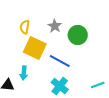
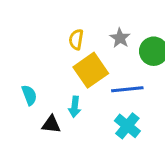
yellow square: (35, 48) -> (91, 70), turned 30
blue line: (60, 61) -> (127, 89), turned -35

